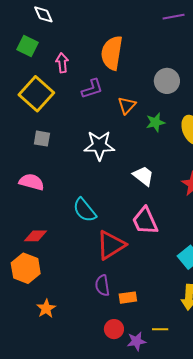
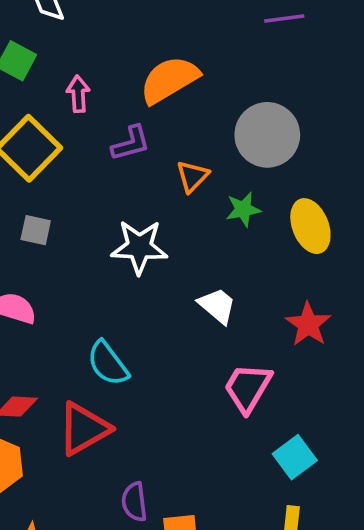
orange semicircle: (112, 53) -> (169, 80), turned 48
gray circle: (167, 81) -> (267, 135), size x1.4
pink trapezoid: (145, 221) -> (248, 388), moved, turned 52
red triangle: (111, 245) -> (84, 429), moved

